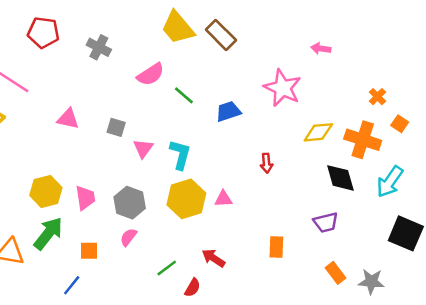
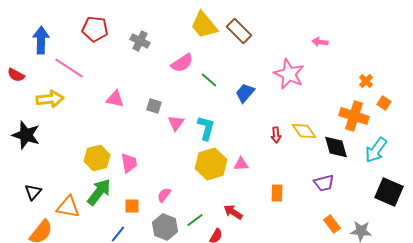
blue trapezoid: (228, 111) -> (245, 93), turned -30
yellow diamond: (318, 132) -> (304, 131), moved, turned 60
gray hexagon: (130, 203) -> (165, 227), moved
orange rectangle: (276, 247) -> (277, 193), moved

